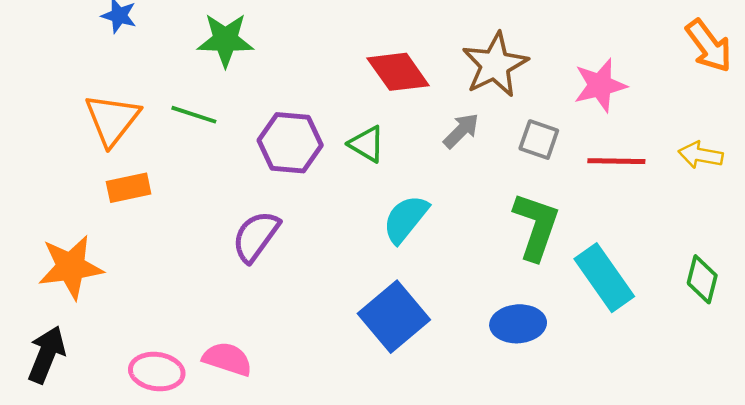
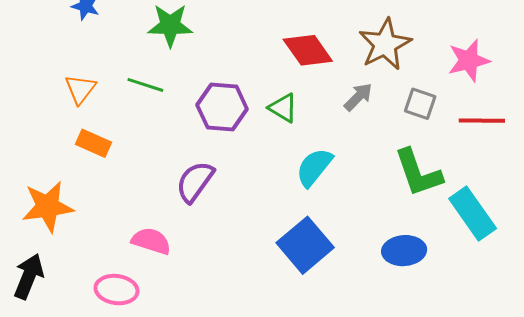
orange triangle: (112, 120) -> (80, 89), size x0.7
orange rectangle: (129, 188) -> (94, 143), turned 36
green L-shape: (536, 226) -> (418, 173), turned 142
pink semicircle: (227, 359) -> (151, 241), moved

